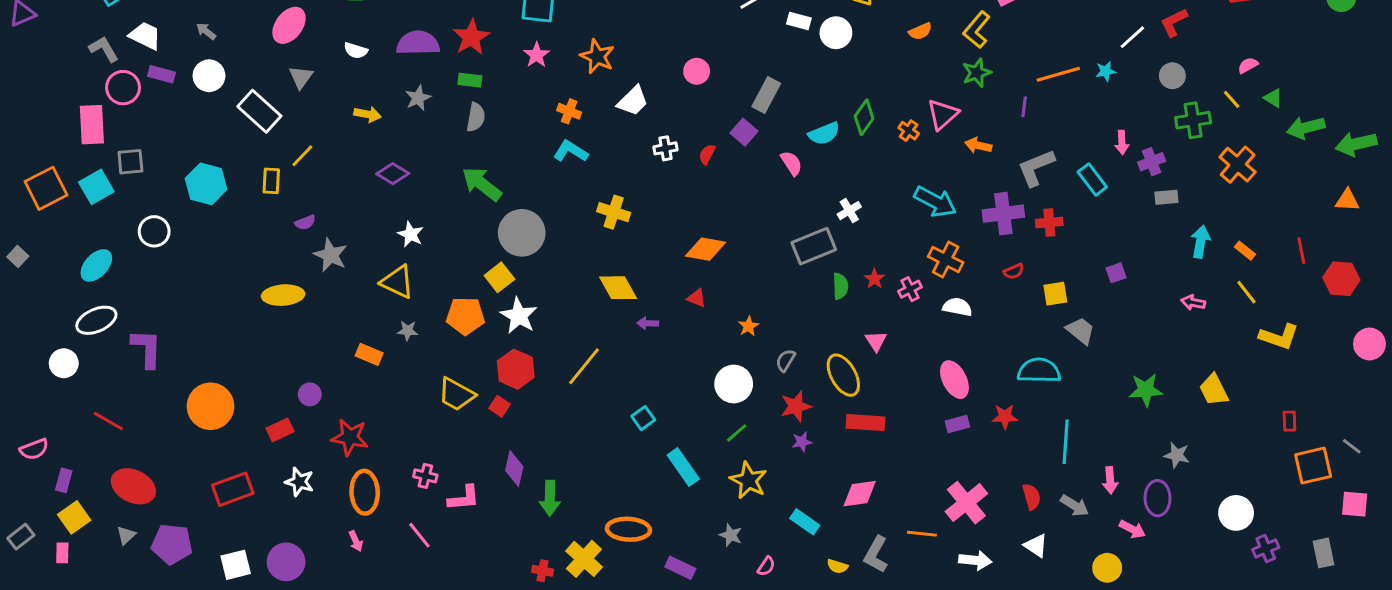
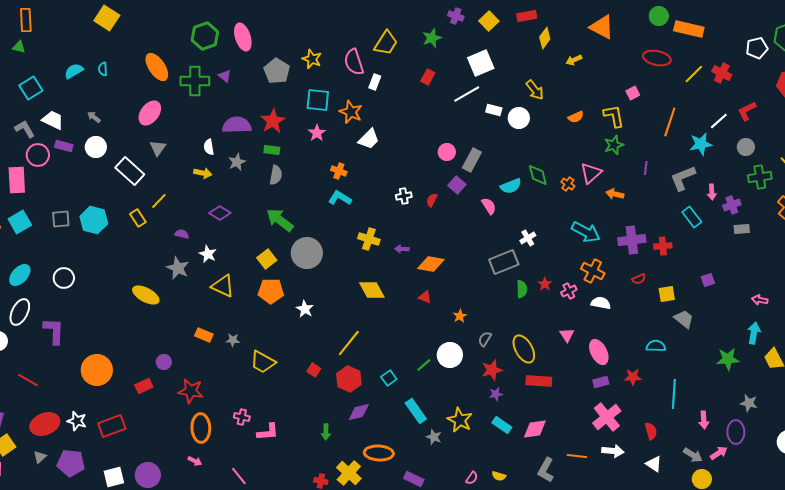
yellow L-shape: (977, 30) -> (614, 116), turned 130
white semicircle: (356, 51) -> (209, 147), moved, turned 63
orange star: (597, 56) -> (351, 112), moved
pink circle: (697, 71) -> (447, 152), moved
cyan star: (1106, 71) -> (701, 144), size x1.6
orange line: (1058, 74) -> (670, 122), moved, turned -56
white trapezoid: (633, 101) -> (369, 139), moved
green diamond: (864, 117) -> (538, 175), turned -50
gray square: (130, 162) -> (61, 219), moved
gray L-shape: (1036, 168) -> (683, 178), moved
yellow rectangle: (271, 181) -> (138, 218), turned -36
purple semicircle: (305, 222) -> (182, 234), moved, turned -144
white circle: (154, 231) -> (64, 278), moved
white star: (411, 234) -> (208, 254), moved
cyan arrow: (1201, 242) -> (754, 333), moved
yellow square: (499, 277) -> (267, 259), moved
yellow ellipse: (283, 295) -> (146, 295), turned 32
orange pentagon: (465, 316) -> (271, 291), moved
white star: (519, 316) -> (305, 309), size x0.7
white ellipse: (96, 320) -> (20, 312), turned -40
purple arrow: (648, 323) -> (402, 249), moved
gray star: (408, 331) -> (233, 340), moved
pink triangle: (876, 341) -> (567, 335), moved
red hexagon: (516, 369) -> (349, 379), moved
cyan semicircle: (1039, 371) -> (656, 346), size x0.7
red square: (499, 406) -> (314, 370), moved
green line: (737, 433) -> (424, 365), moved
purple diamond: (514, 468) -> (359, 412), moved, turned 65
white star: (299, 482) -> (77, 421), moved
red ellipse: (133, 486) -> (45, 424), turned -48
green arrow: (550, 498) -> (326, 432), size x0.7
pink cross: (966, 503) -> (607, 417), moved
gray arrow: (1075, 506) -> (693, 455), moved
cyan rectangle: (805, 522) -> (502, 425), moved
pink arrow: (1132, 529) -> (719, 453), turned -60
pink line: (419, 535) -> (239, 476), moved
gray star: (731, 535) -> (434, 437), moved
pink arrow: (356, 541) -> (195, 461), turned -40
white arrow: (975, 560) -> (613, 451), moved
yellow semicircle: (837, 566) -> (499, 476), moved

